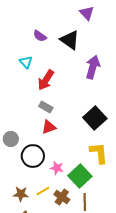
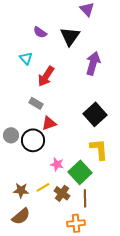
black triangle: (70, 40) -> (70, 36), turned 30
gray rectangle: (46, 107) -> (36, 103), moved
black circle: (33, 156) -> (33, 140), moved

